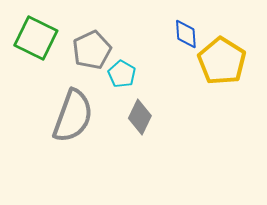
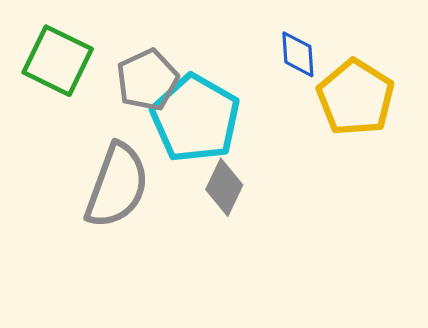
cyan pentagon: (122, 74) -> (195, 118), size x2.0

